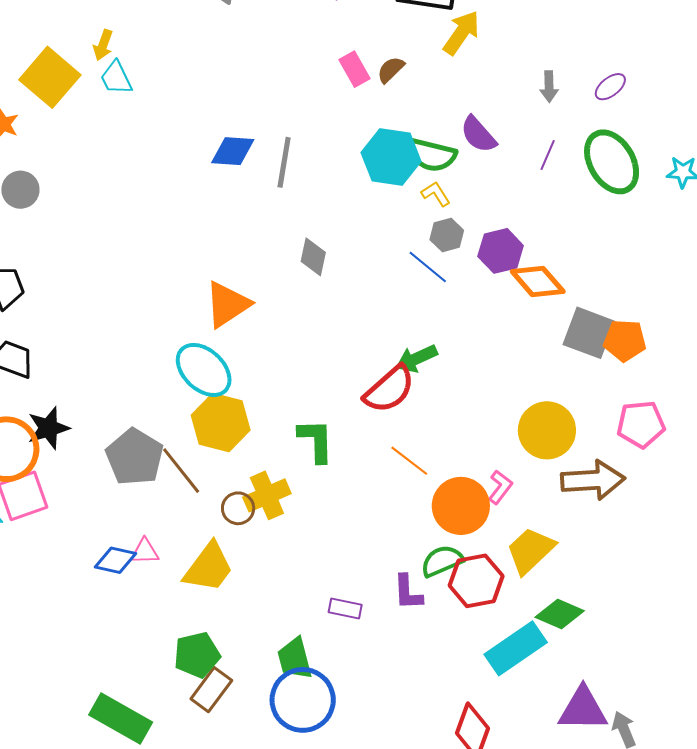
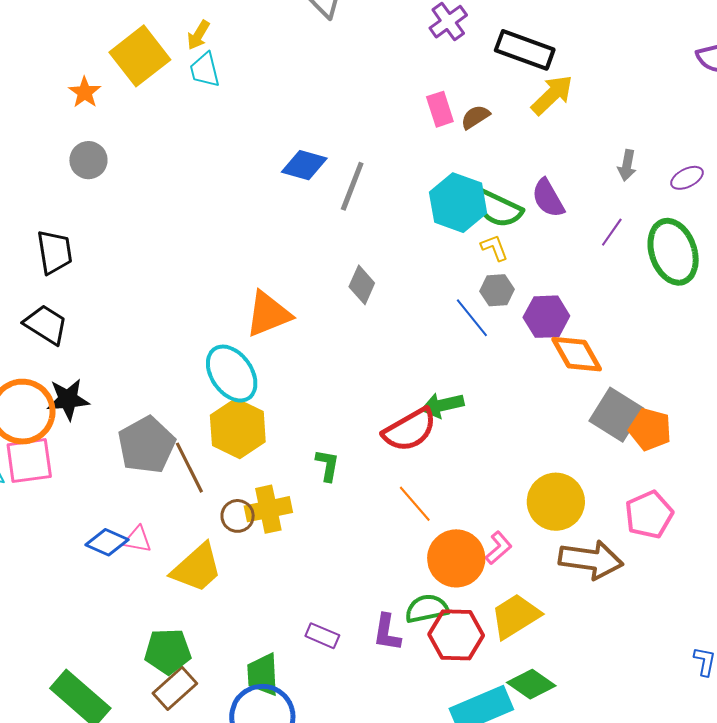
pink pentagon: (641, 424) -> (649, 515), turned -30
green L-shape: (316, 441) -> (327, 465), size x0.7

